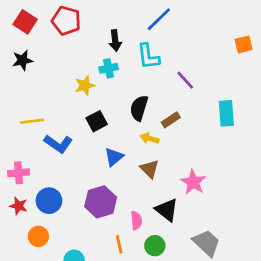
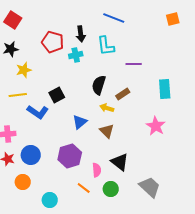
blue line: (159, 19) -> (114, 18), turned 65
red pentagon: (66, 21) -> (53, 42), moved
orange square: (244, 44) -> (173, 19), moved
purple line: (185, 80) -> (134, 64), turned -49
yellow star: (85, 85) -> (24, 70), moved
black square: (97, 121) -> (57, 95), moved
pink star: (193, 182) -> (156, 126), moved
orange line: (119, 244) -> (84, 188), turned -40

